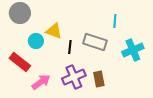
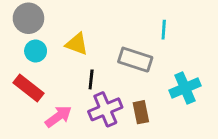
cyan circle: (36, 41) -> (36, 51), moved
black line: (70, 47) -> (91, 79), moved
cyan cross: (133, 50) -> (185, 88), moved

